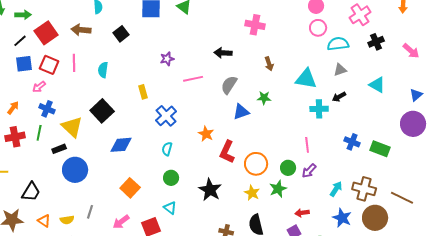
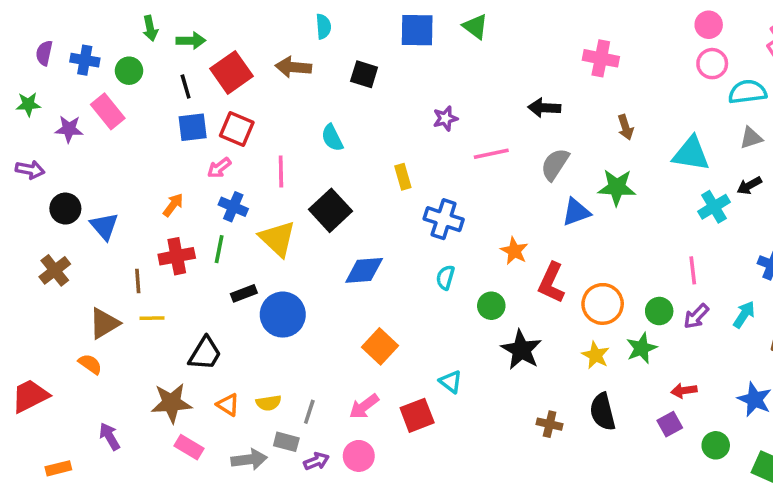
black square: (121, 34) -> (364, 74), turned -35
black line: (20, 41) -> (186, 87), turned -64
pink line: (74, 63) -> (281, 171), moved
cyan semicircle: (103, 70) -> (332, 138), turned -35
green star: (264, 98) -> (617, 187), size x1.5
cyan cross: (319, 109) -> (714, 207), turned -30
blue cross: (166, 116) -> (444, 219), turned -30
black rectangle: (59, 149) -> (244, 293), moved
green circle: (171, 178) -> (491, 306), moved
cyan arrow: (336, 189) -> (744, 315), moved
gray line: (90, 212) -> (309, 412), moved

